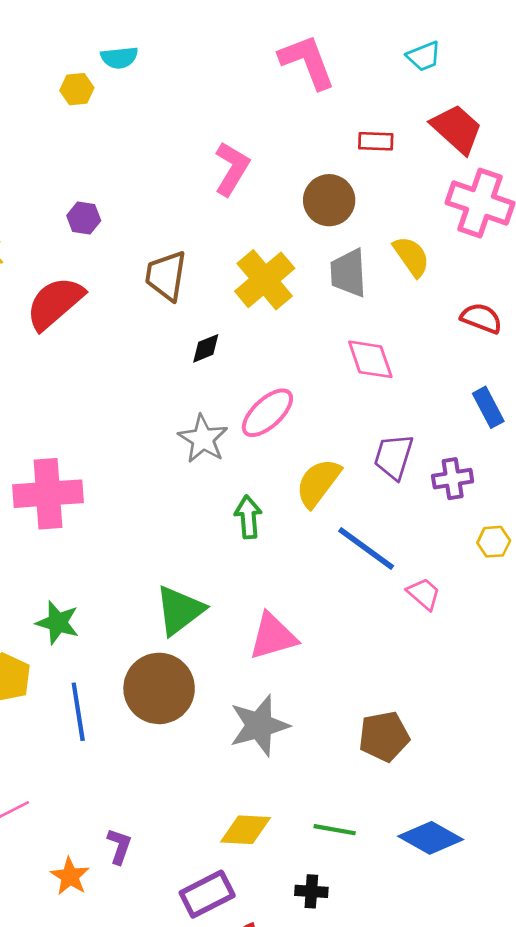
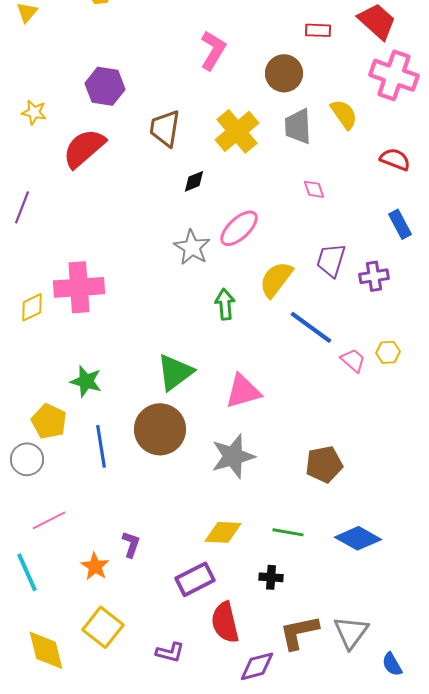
purple hexagon: (84, 218) -> (105, 86), size x1.6
pink diamond: (370, 359) -> (314, 189), size x0.6
yellow hexagon: (494, 542) -> (388, 352), moved

